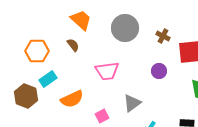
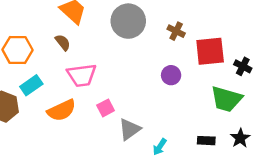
pink trapezoid: (107, 71) -> (82, 75), moved
gray triangle: (132, 103) -> (130, 129), moved
pink square: (102, 116) -> (106, 108), moved

